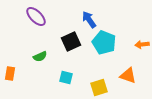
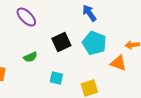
blue arrow: (89, 20) -> (89, 13), moved
orange triangle: (128, 76) -> (118, 63), moved

